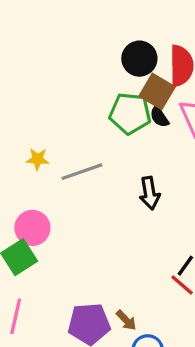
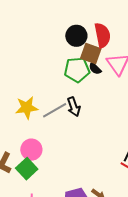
yellow star: (38, 159) -> (27, 108), size x1.6
black arrow: (150, 193) -> (74, 107), moved

